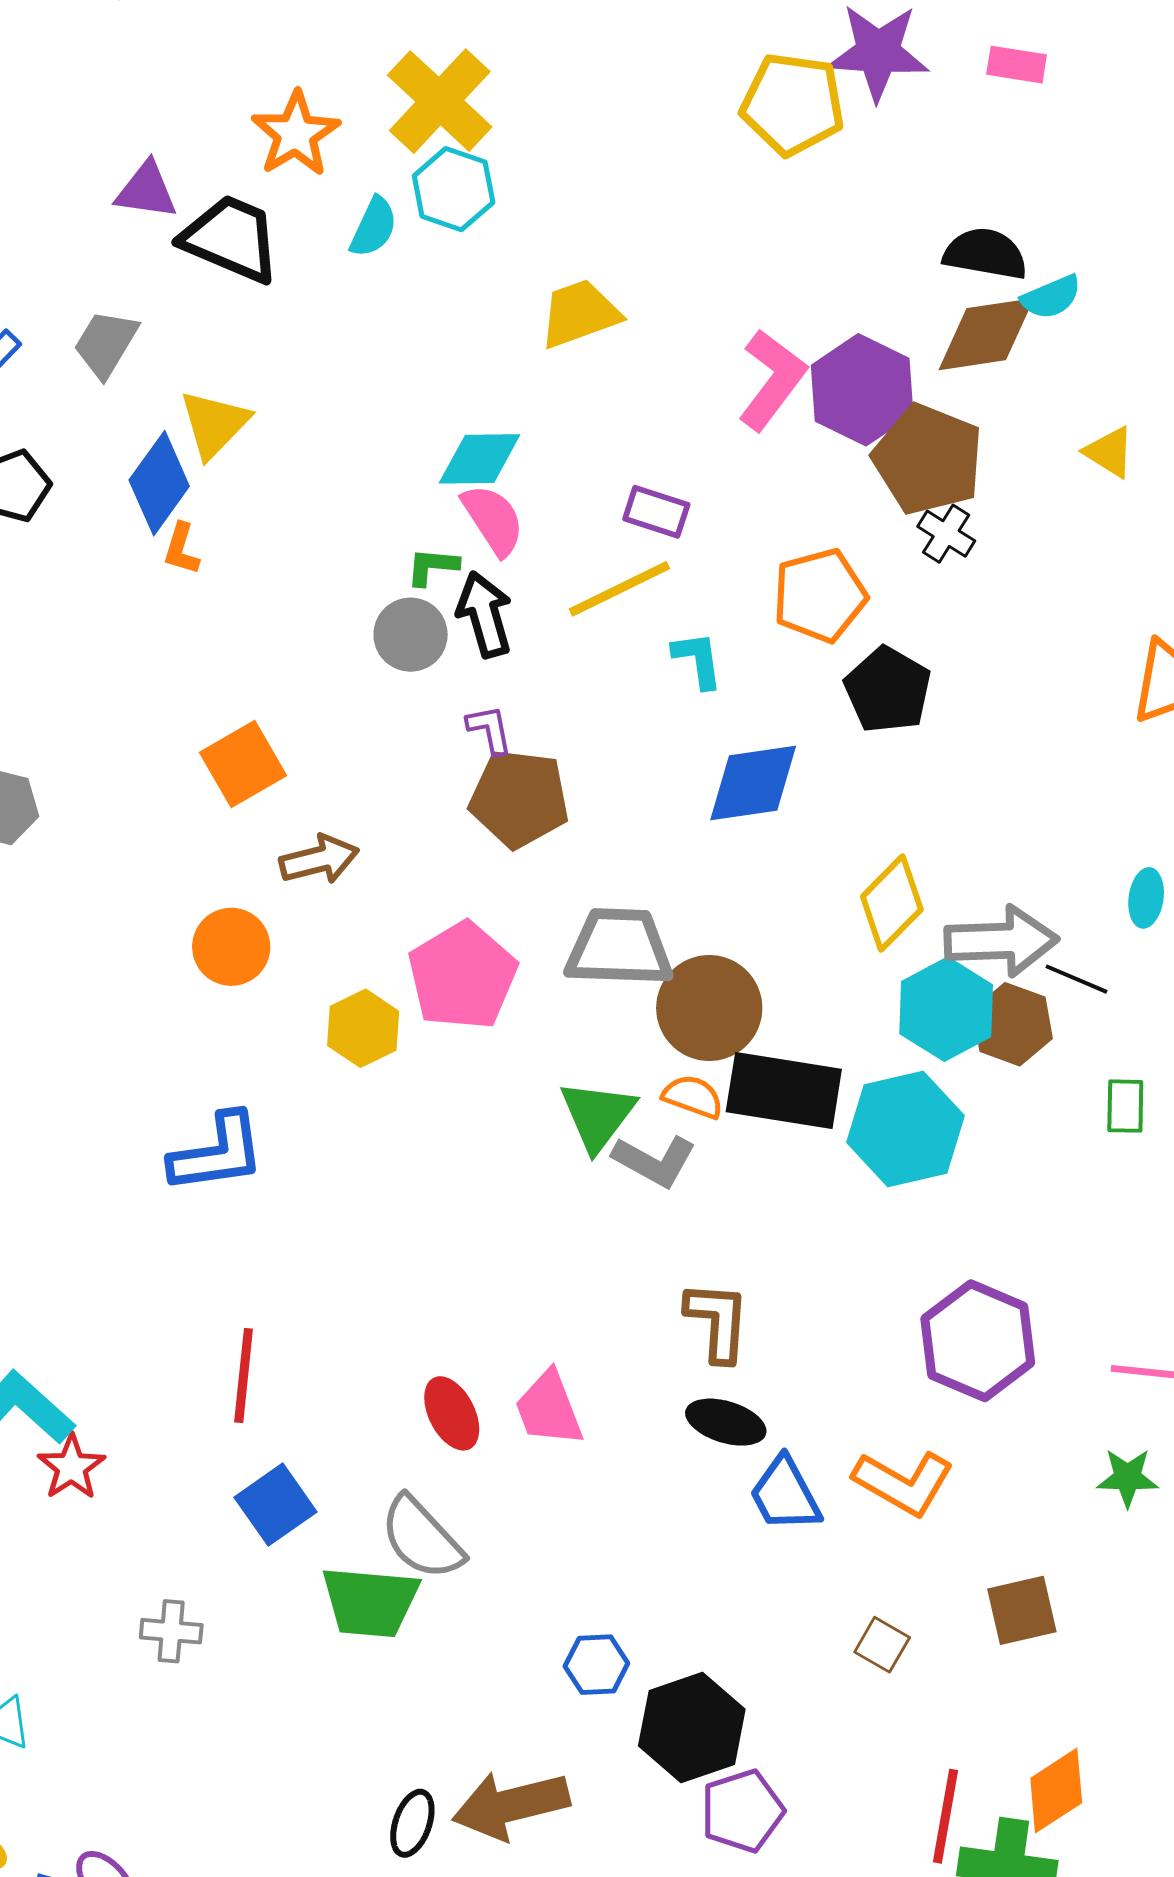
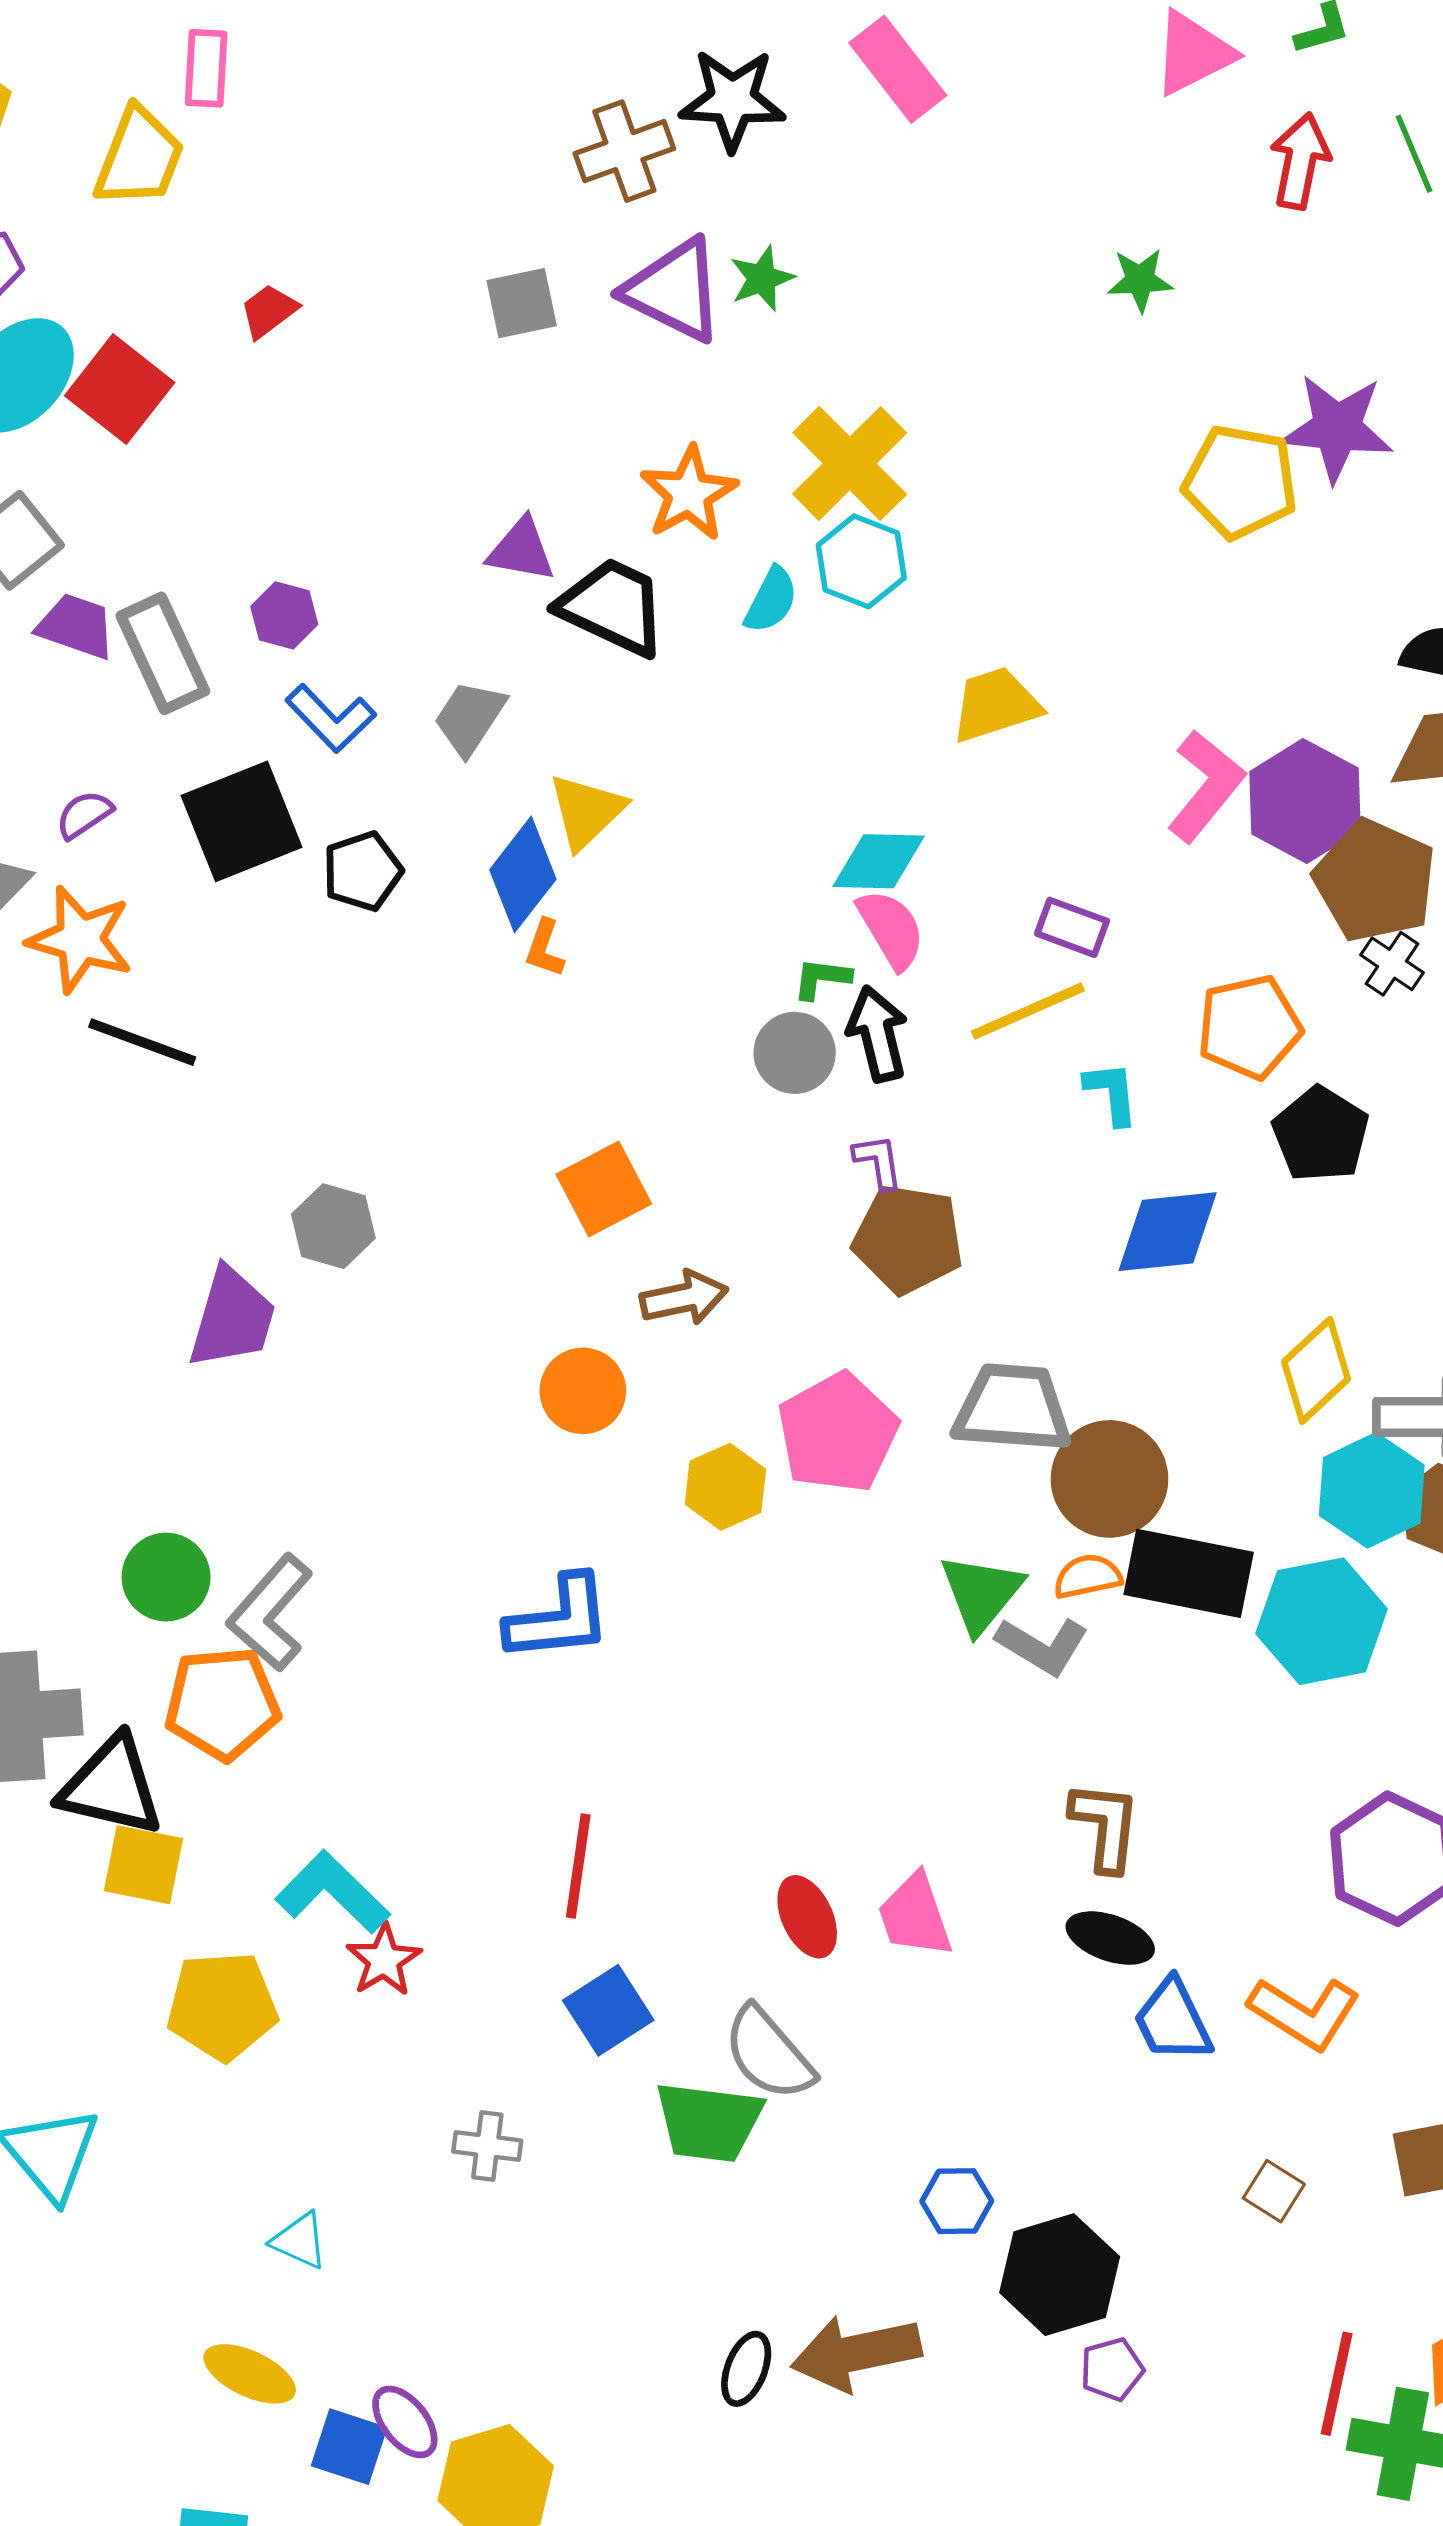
orange semicircle: (693, 1097) -> (1088, 1576), turned -34
purple pentagon: (742, 1811) -> (1112, 2369), size x0.7

